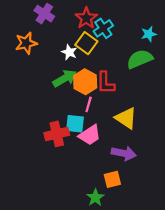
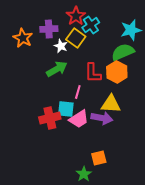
purple cross: (44, 14) -> (49, 29), moved, turned -36
cyan star: (149, 34) -> (131, 30), size x1.5
orange star: (26, 43) -> (23, 38), turned -30
orange hexagon: (85, 82) -> (117, 72), moved
yellow triangle: (126, 118) -> (111, 104), turned -30
purple arrow: (124, 153) -> (102, 118), moved

